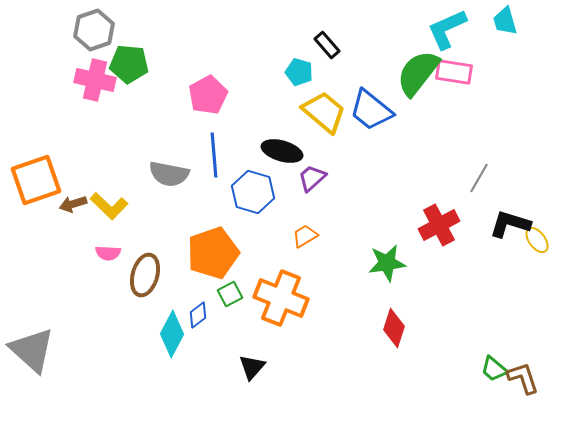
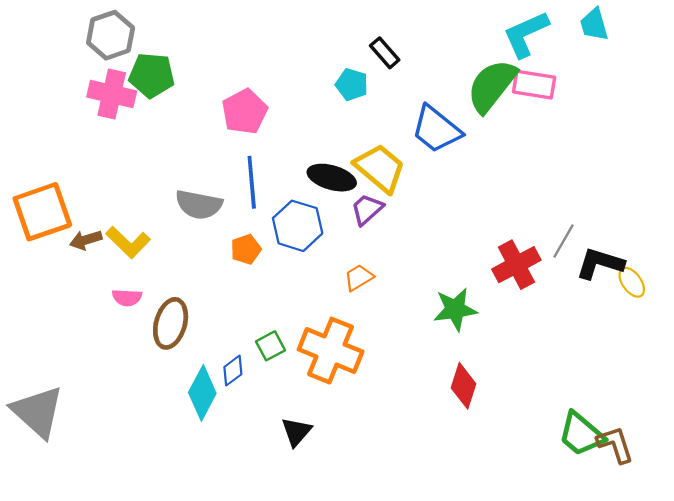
yellow trapezoid: (324, 112) -> (380, 168), moved
gray line: (479, 178) -> (563, 241), moved
orange pentagon: (213, 253) -> (246, 249), moved, size x0.5
green trapezoid: (494, 369) -> (581, 434), size x1.5

